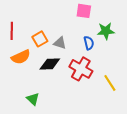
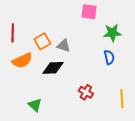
blue semicircle: (89, 43) -> (109, 57), moved
red cross: (81, 69) -> (86, 92), moved, size x0.6
yellow line: (110, 83) -> (122, 99), moved, turned 30

